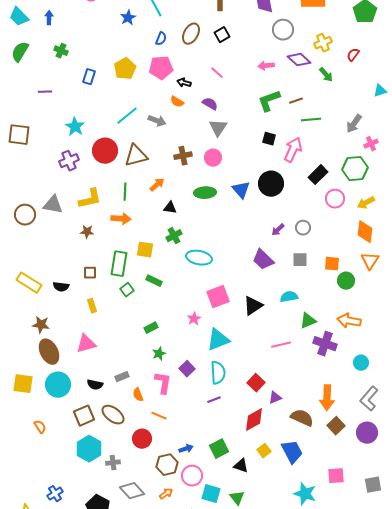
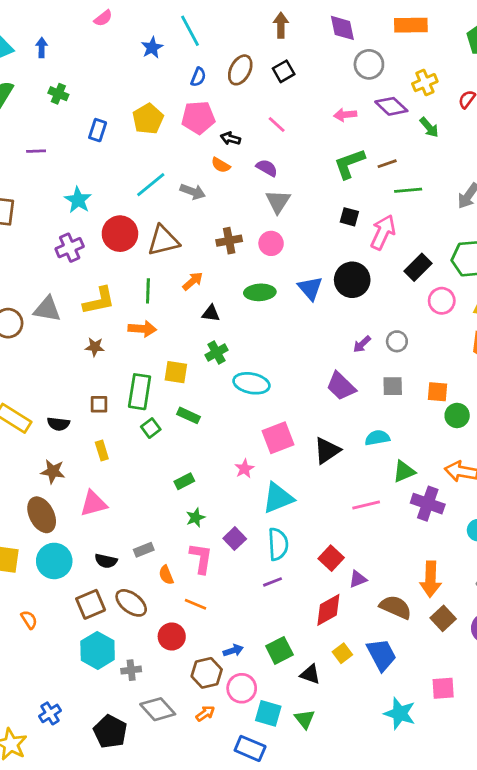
brown star: (41, 325) -> (53, 471), moved

